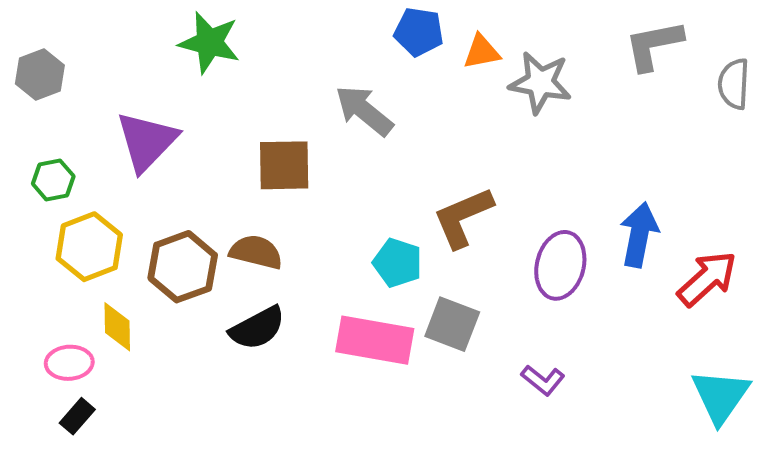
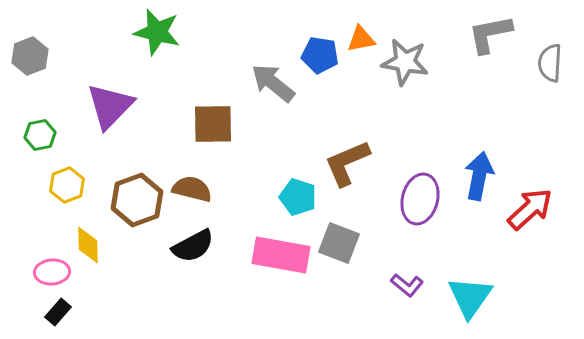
blue pentagon: (419, 32) -> (320, 55), moved
yellow hexagon: (89, 247) -> (67, 185), size x0.7
cyan triangle: (720, 396) -> (470, 297), moved

